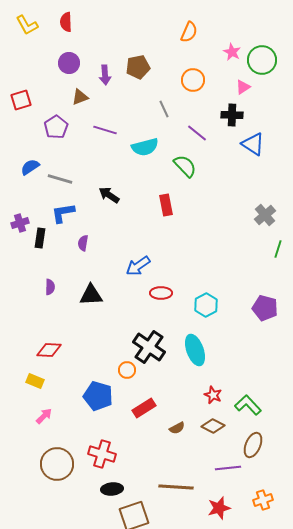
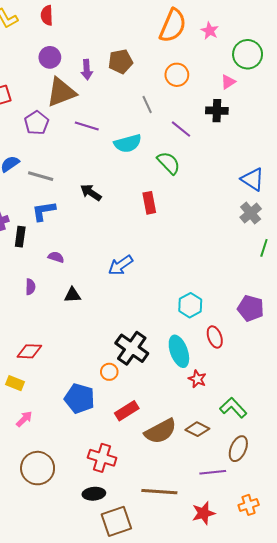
orange semicircle: (189, 32) -> (173, 26), size x1.6
pink star: (232, 52) -> (210, 31), moved
brown triangle: (80, 97) -> (61, 92), size x1.8
blue triangle: (253, 144) -> (253, 179), moved
purple semicircle: (83, 243) -> (56, 257), moved, turned 98
red ellipse: (161, 293) -> (215, 337), moved, turned 70
black triangle: (91, 295) -> (72, 295), size x0.7
red star: (213, 395) -> (197, 379), moved
brown semicircle: (177, 428) -> (160, 431), size x2.0
red cross: (102, 454) -> (102, 458), moved

